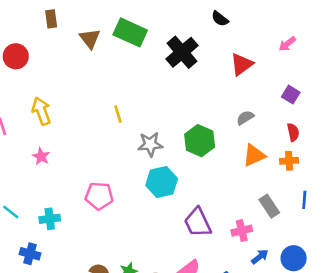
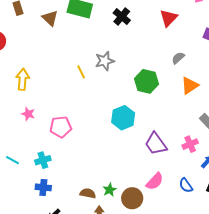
black cross: (182, 52) -> (122, 17), size x0.7
yellow arrow: (41, 111) -> (23, 79), turned 35
gray star: (150, 144) -> (105, 61), moved
pink pentagon: (99, 196) -> (61, 127), moved
blue cross: (30, 254) -> (43, 187), moved

